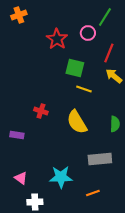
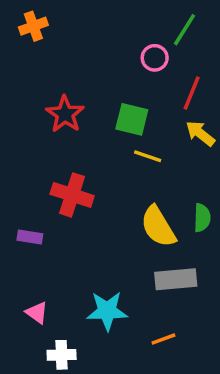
red star: (57, 39) -> (65, 114), moved
red cross: (41, 111) -> (72, 195), size x1.6
yellow semicircle: (77, 122) -> (158, 227), moved

